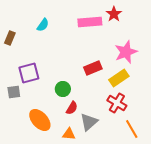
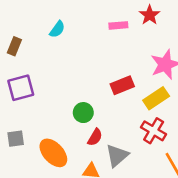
pink rectangle: (90, 22) -> (118, 25), size x0.6
purple square: (29, 73) -> (21, 88), moved
gray square: (14, 92) -> (16, 139), moved

